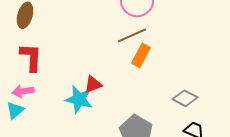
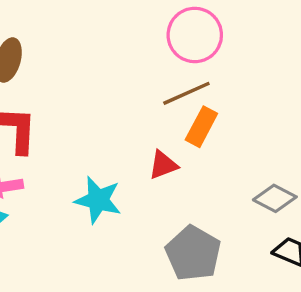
red triangle: (93, 84) -> (163, 165), moved

